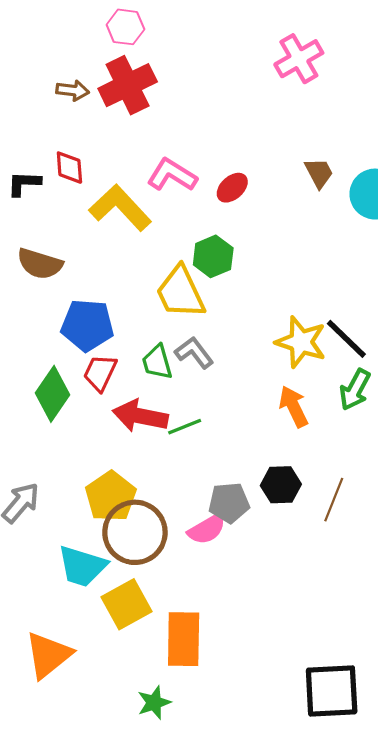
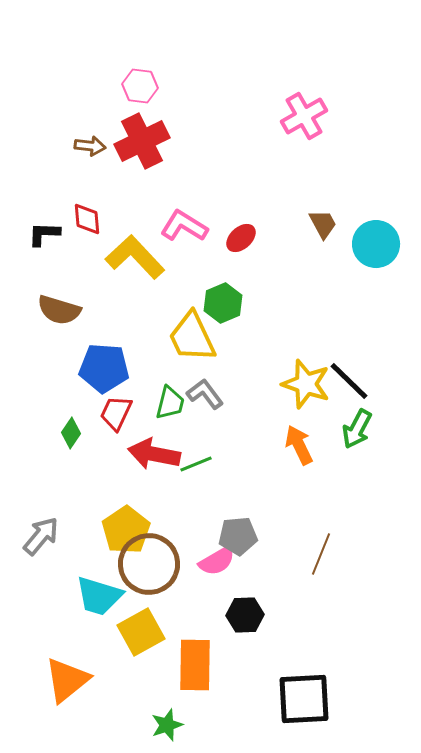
green trapezoid: (157, 362) -> (170, 403), turned -150
green diamond: (52, 394) -> (71, 433), size x0.6
black hexagon: (281, 485) -> (245, 615), moved
brown line: (334, 500) -> (321, 554), moved
black square: (332, 691) -> (304, 699), moved

